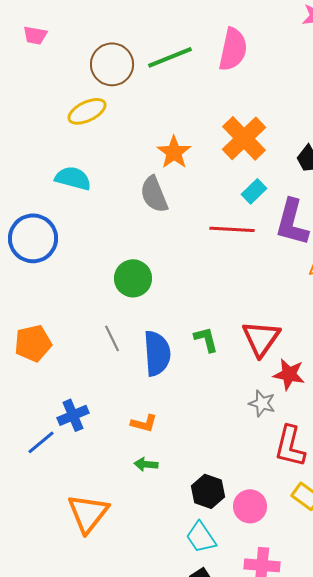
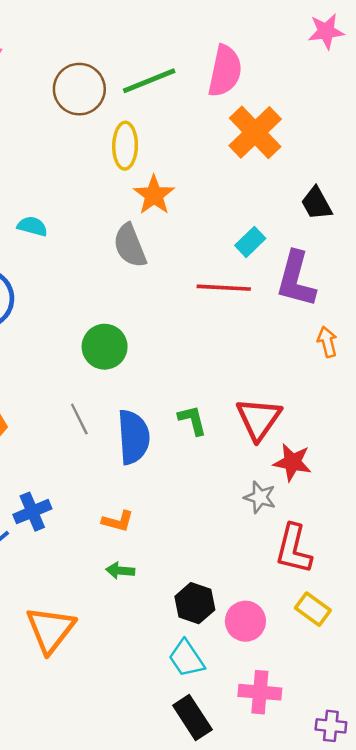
yellow ellipse: (87, 111) -> (125, 146), moved, turned -63
orange cross: (244, 138) -> (255, 132), moved
cyan semicircle: (73, 178) -> (32, 226), size x0.7

